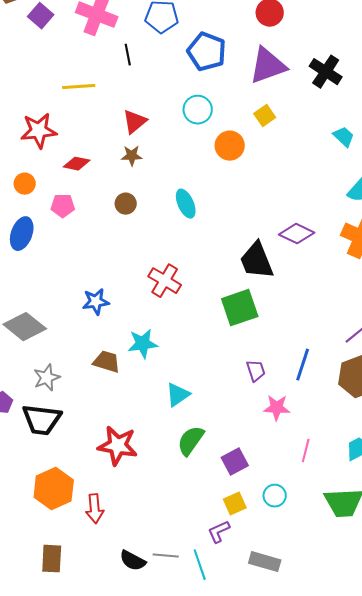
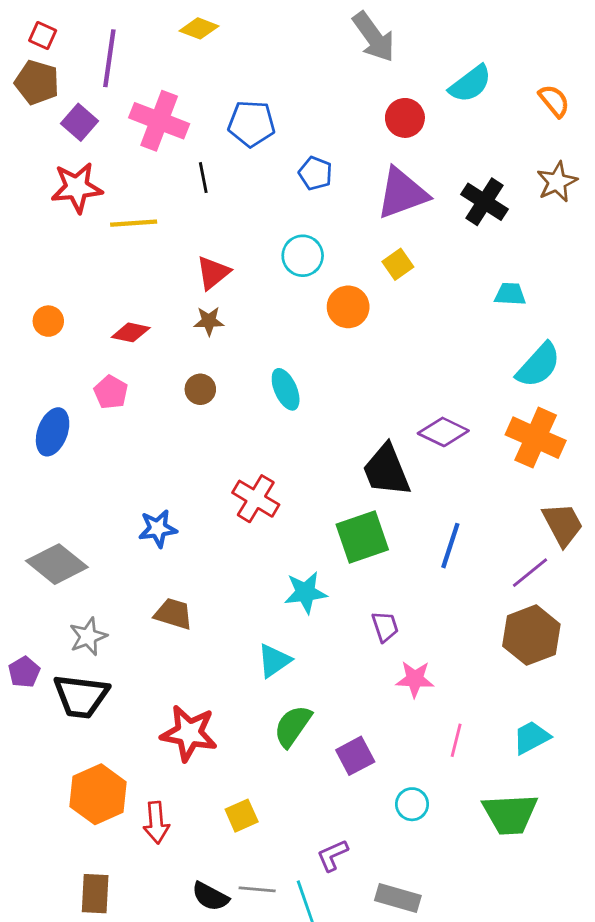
blue pentagon: (207, 52) -> (315, 173), size x0.6
red star: (39, 131) -> (77, 188), moved
cyan trapezoid: (344, 137) -> (510, 294), turned -40
orange circle: (25, 184) -> (48, 321), moved
pink pentagon: (63, 206) -> (111, 392), turned 30
cyan star: (143, 344) -> (305, 592), moved
blue line: (303, 365) -> (450, 546), moved
yellow square: (235, 504) -> (242, 816), moved

